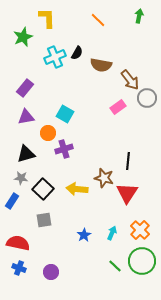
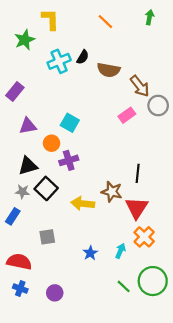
purple rectangle: (25, 88) -> (15, 92), moved
black square: (43, 189) -> (46, 188), moved
orange cross: (140, 230) -> (144, 237), moved

